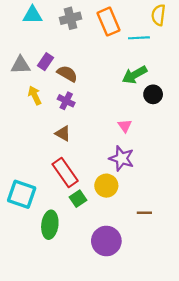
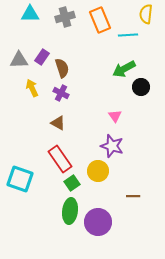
brown semicircle: (67, 74) -> (62, 68), turned 42
green ellipse: (50, 225) -> (70, 211), moved

